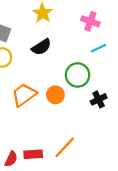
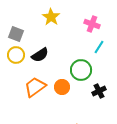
black semicircle: (41, 47) -> (40, 55), moved
cyan line: (99, 48) -> (99, 47), turned -32

